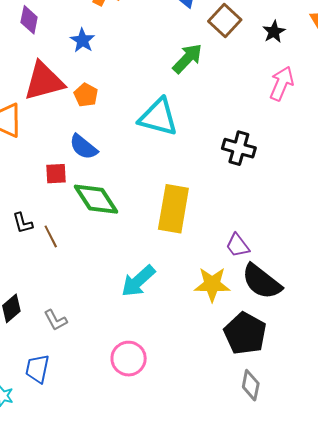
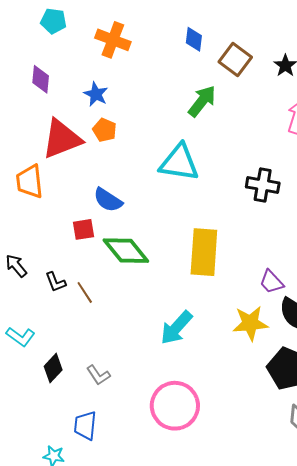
orange pentagon: (86, 95) -> (105, 130), moved
pink circle: (129, 359) -> (175, 406), size x1.4

